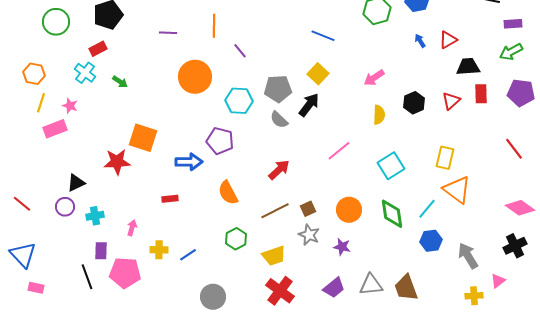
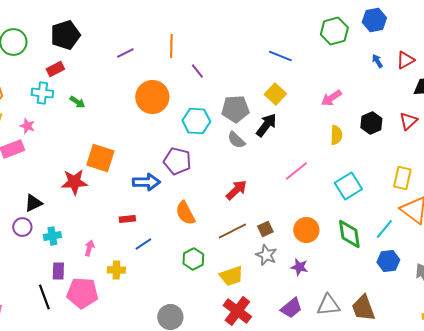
purple line: (168, 33) -> (125, 53), turned -30
cyan cross: (85, 73) -> (42, 93), turned -30
blue line: (188, 255) -> (143, 244), moved

